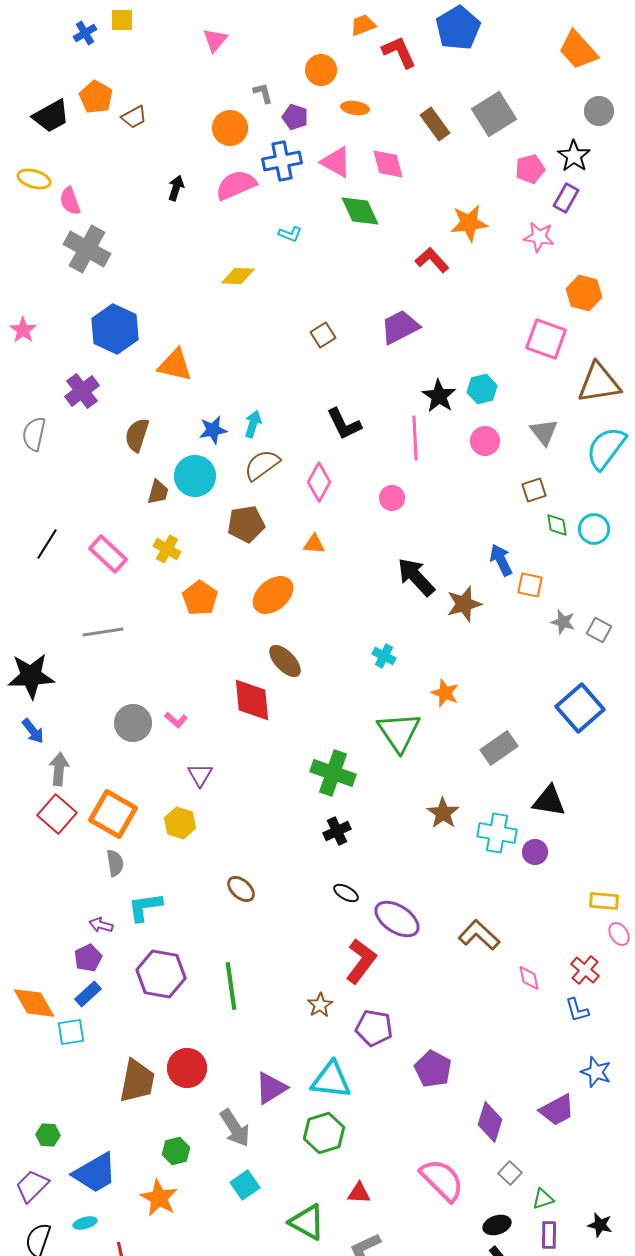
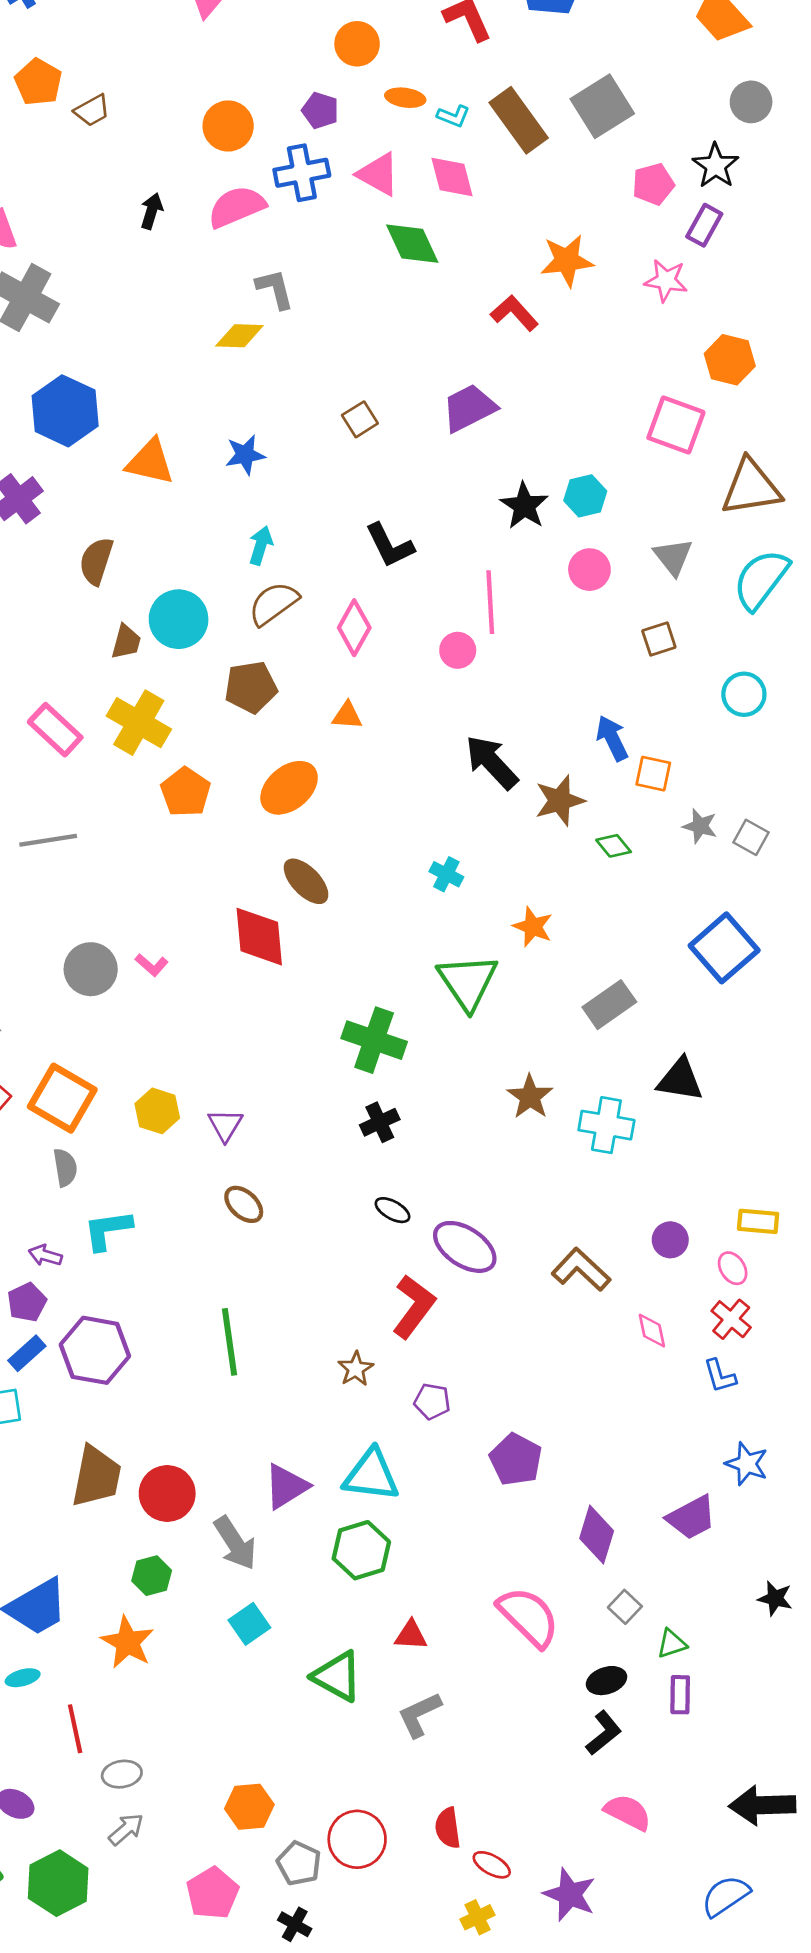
gray L-shape: (263, 93) -> (275, 289), moved, size x1.4
brown rectangle: (435, 124) -> (519, 120), size x1.4
cyan L-shape: (290, 234) -> (453, 116), moved
blue star: (213, 430) -> (245, 455), moved
pink line: (415, 438) -> (490, 602), moved
green diamond: (557, 525) -> (614, 846), moved, turned -30
yellow cross: (167, 549) -> (139, 723), size x1.6
purple triangle: (200, 775) -> (225, 1125), moved
purple circle: (535, 852) -> (670, 1240), moved
pink ellipse: (619, 934) -> (733, 1268), moved
purple hexagon: (161, 974) -> (95, 1350), moved
purple pentagon: (374, 1028) -> (432, 1401), size x0.7
red circle: (187, 1068) -> (167, 1494), moved
black star: (600, 1225) -> (775, 1598), moved

